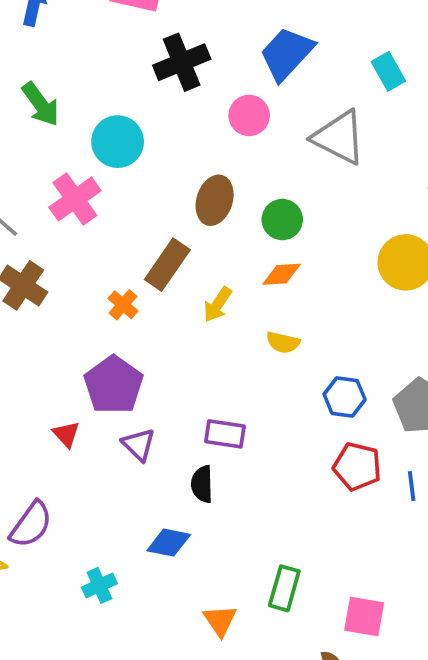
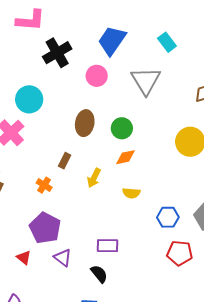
gray triangle: (339, 137) -> (146, 81), turned 40
brown rectangle: (167, 265) -> (65, 161), size x0.6
black semicircle: (202, 484) -> (99, 274), turned 150

